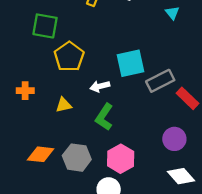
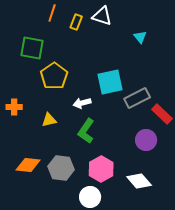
cyan triangle: (172, 13) -> (140, 37), moved
purple circle: (174, 139) -> (146, 140), moved
white diamond: (181, 176) -> (139, 181), moved

